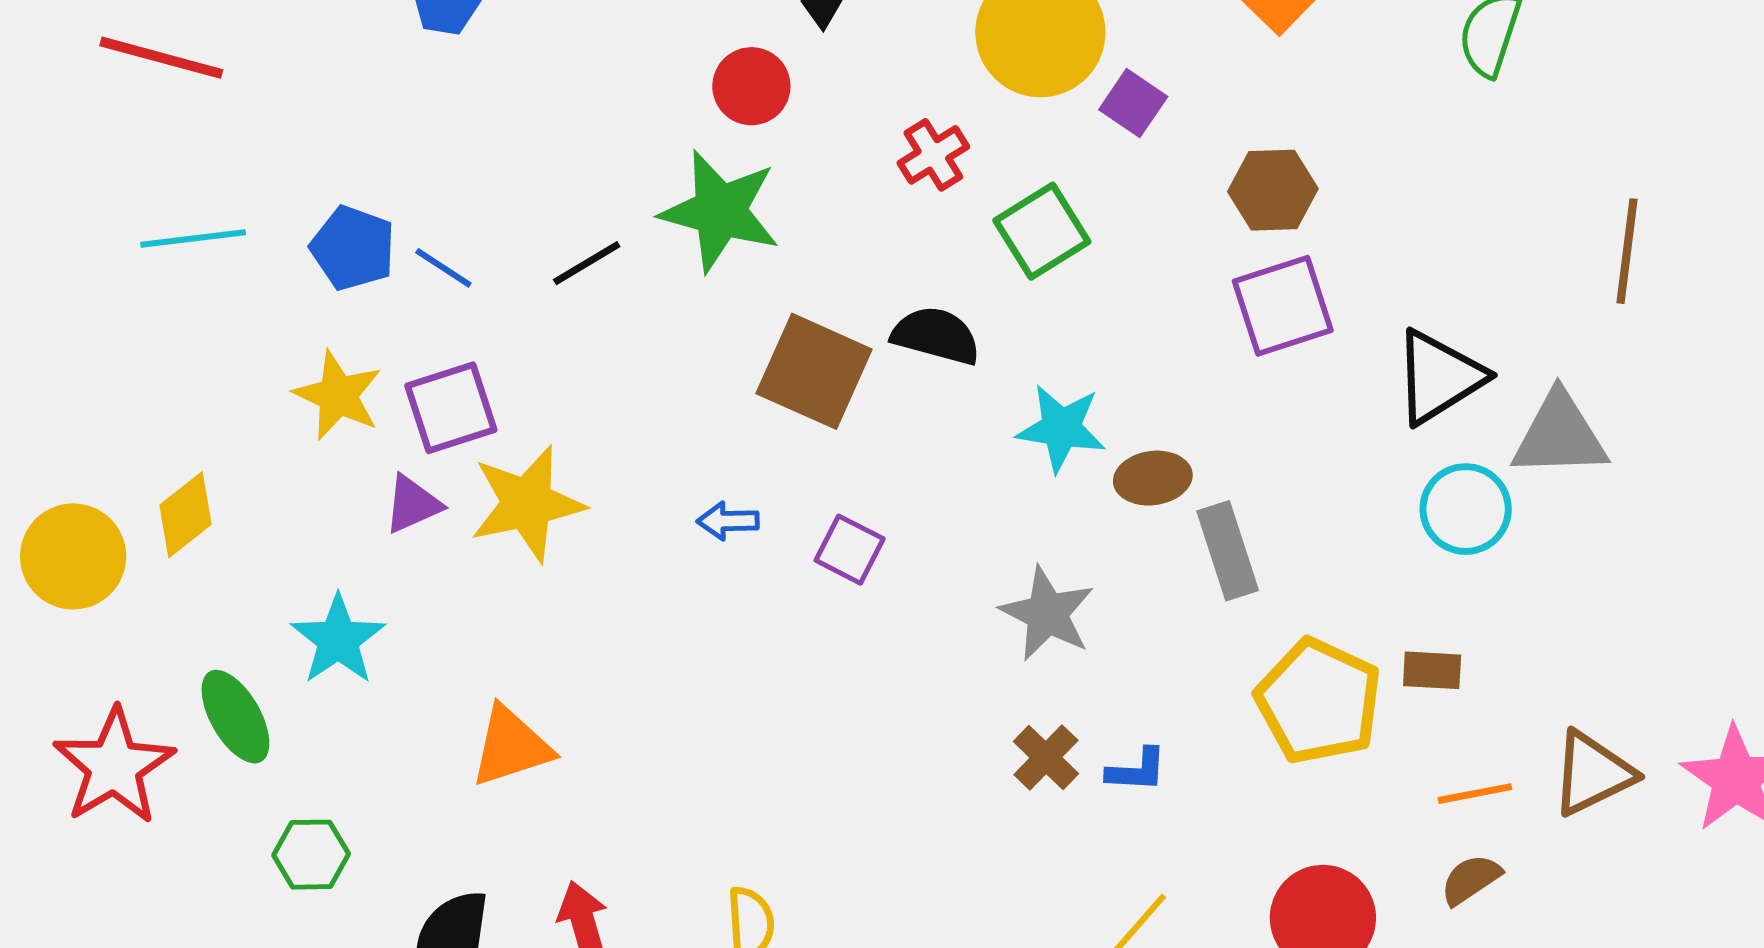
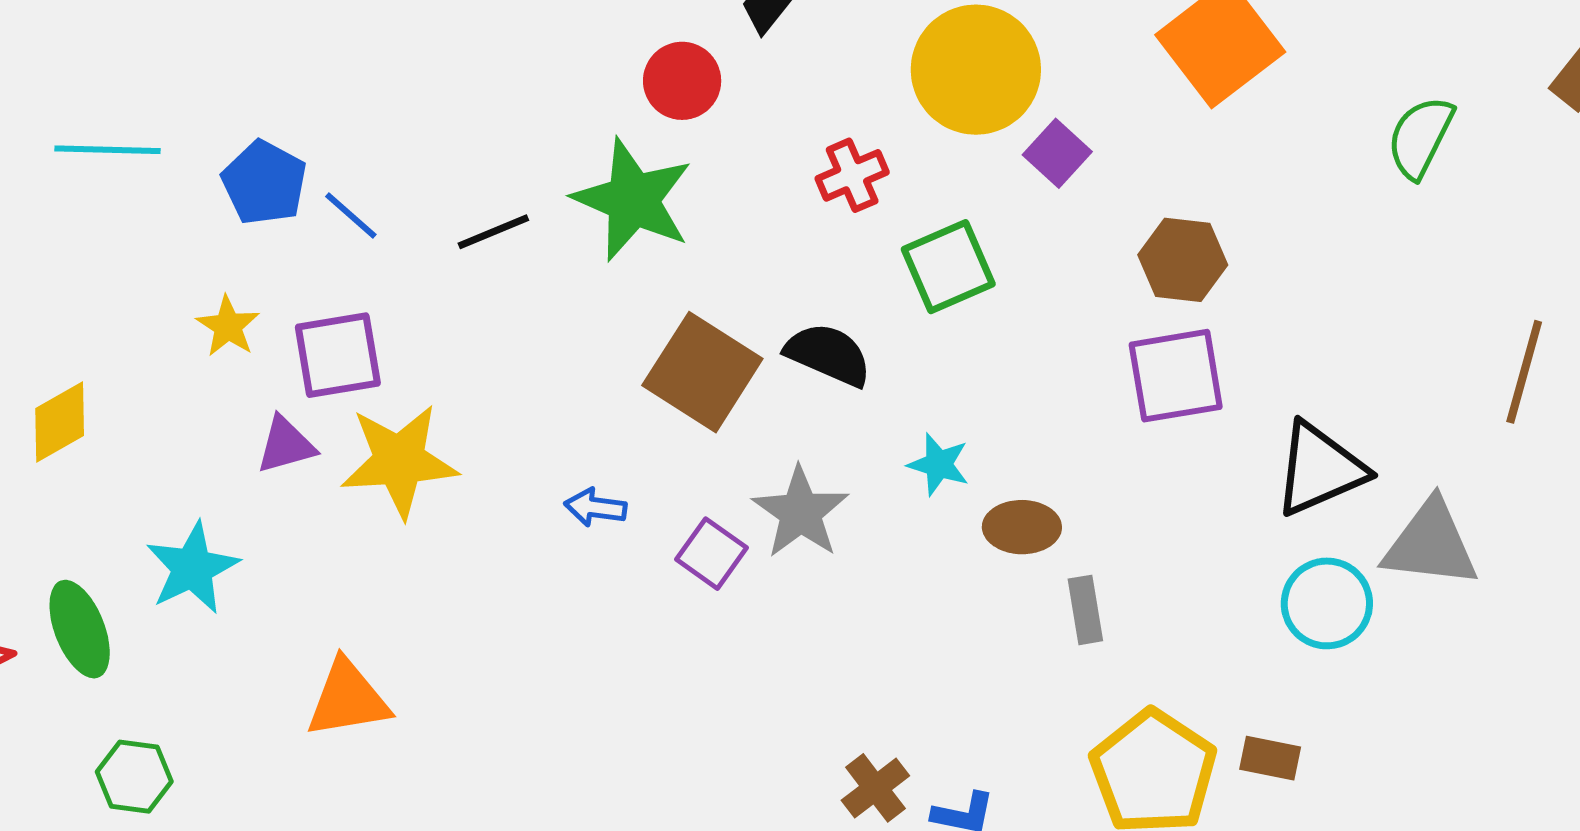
yellow star: (338, 395) -> (228, 326), size x0.7
cyan star: (1061, 428) -> (939, 464), size x0.7
gray rectangle: (1228, 551) -> (1085, 610), size x0.7
gray star: (1047, 614) -> (800, 512), moved

